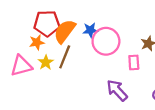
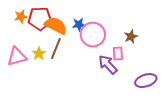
orange semicircle: (65, 31) -> (56, 26), turned 80
orange star: (37, 42) -> (21, 17), moved
purple arrow: (117, 90) -> (108, 65), moved

